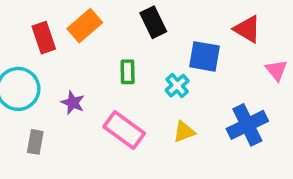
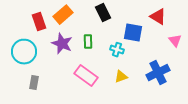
cyan cross: (177, 86) -> (117, 50), turned -32
purple star: (73, 103) -> (62, 44), moved, size x1.5

